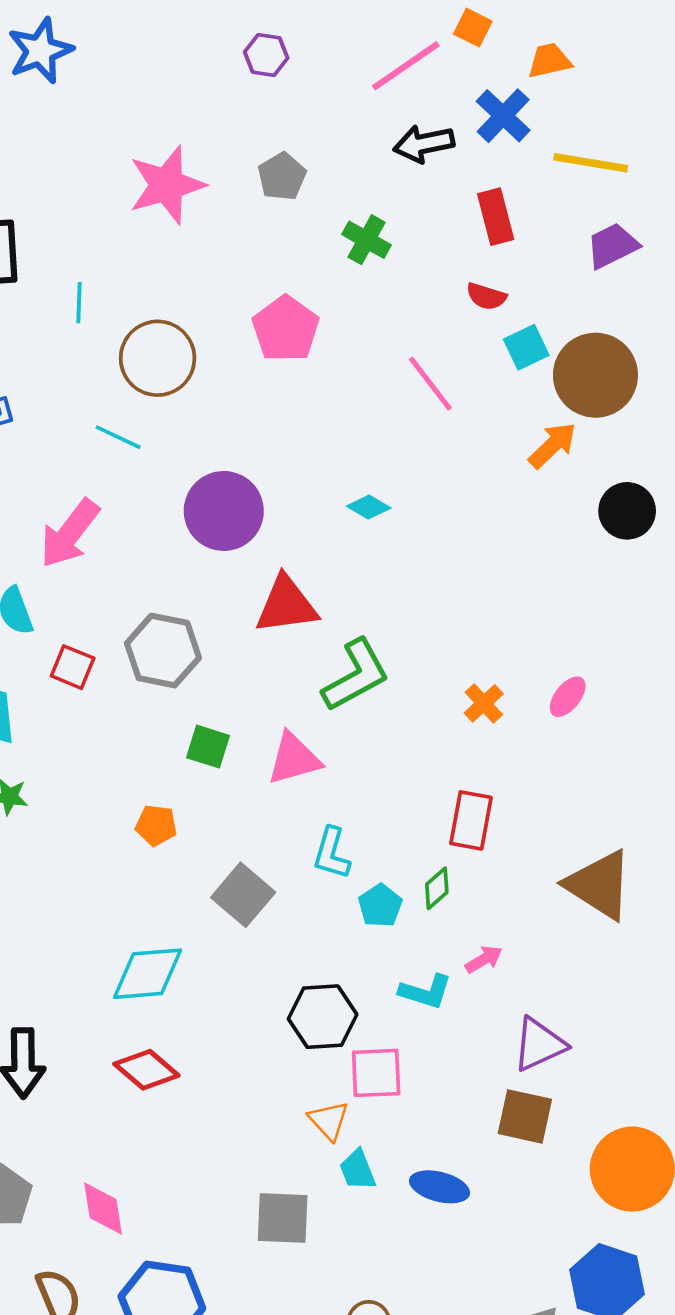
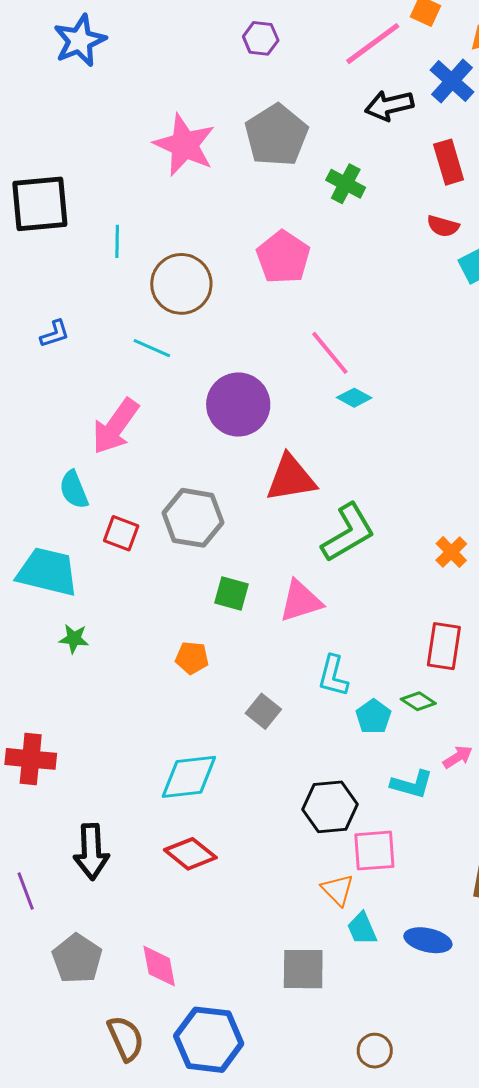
gray pentagon: (282, 176) -> (276, 135), size x1.6
pink star: (167, 185) -> (184, 145), turned -30
pink line: (430, 384) -> (330, 353), moved
green diamond: (437, 888) -> (418, 701), turned 76
gray square: (243, 895) -> (263, 711), size x0.7

